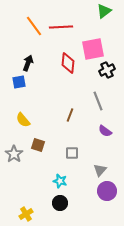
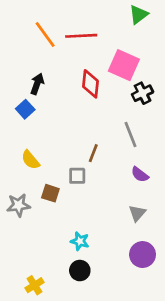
pink square: (93, 49) -> (124, 65), turned 35
blue square: (19, 82) -> (25, 109), turned -32
gray square: (72, 153) -> (77, 176), moved
gray star: (14, 154) -> (18, 205), turned 30
gray triangle: (100, 170) -> (137, 213), moved

